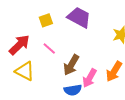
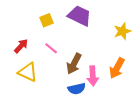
red arrow: (19, 45) -> (21, 46), size x0.7
pink arrow: (90, 78) -> (93, 76), turned -30

